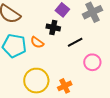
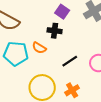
black line: (75, 42) -> (70, 61), moved

